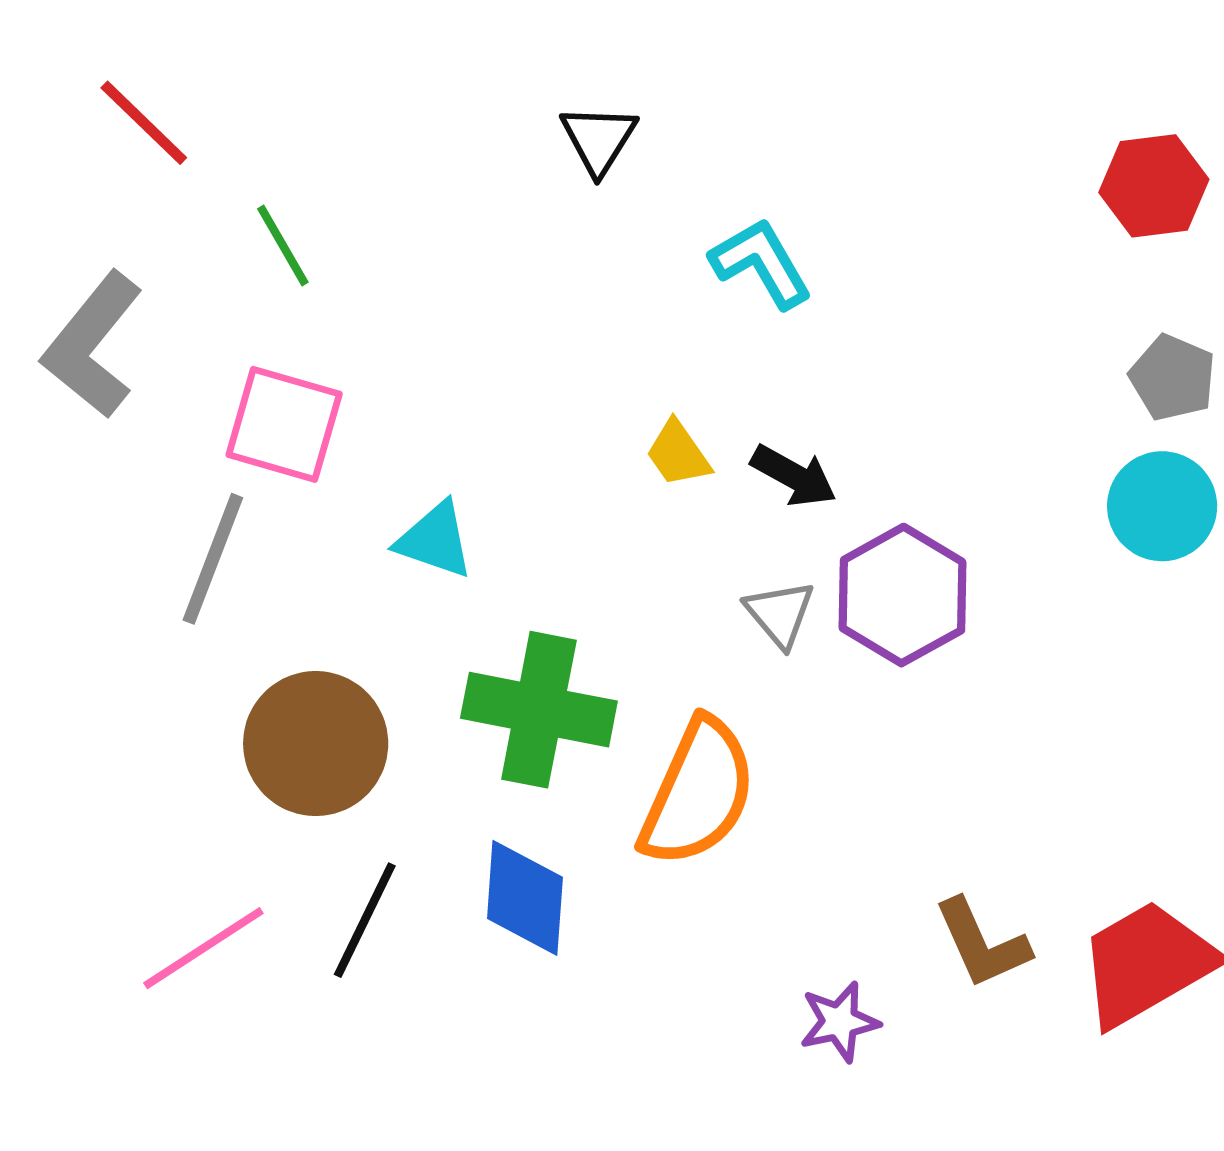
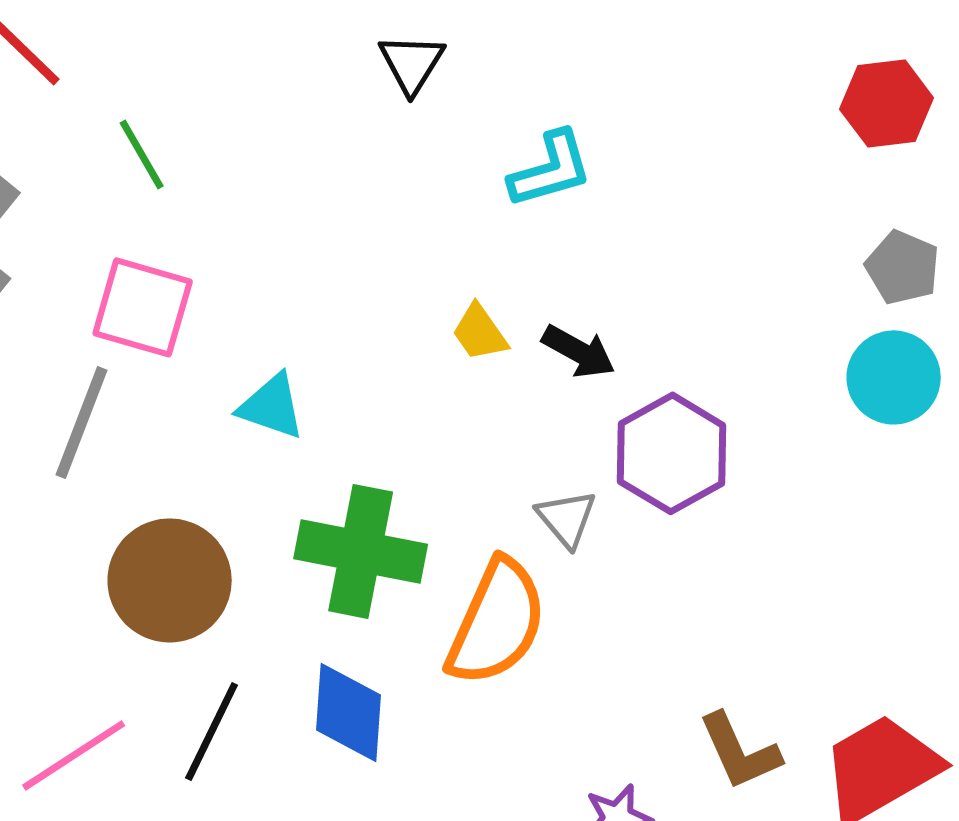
cyan L-shape: (761, 263) -> (551, 169), turned 104
gray triangle: (780, 614) -> (567, 518), moved

